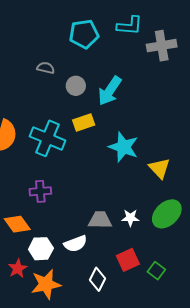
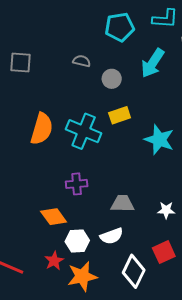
cyan arrow: (110, 91) -> (153, 63), moved
gray trapezoid: (100, 220) -> (122, 204), moved
white diamond: (98, 279) -> (134, 271), size x1.4

